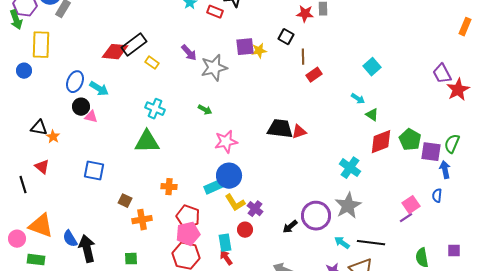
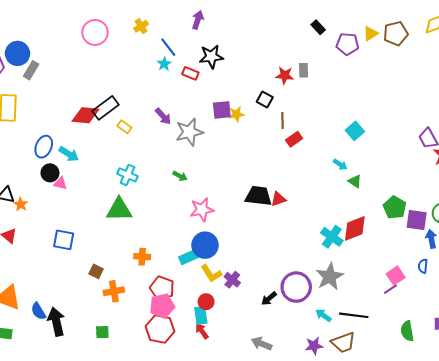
red diamond: (381, 142) -> (355, 228), moved
red circle: (245, 230) -> (206, 302), moved

